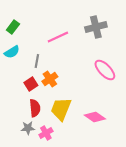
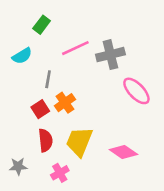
green rectangle: (13, 27) -> (42, 25), moved
gray cross: (96, 27) -> (110, 55), moved
cyan semicircle: (12, 52) -> (22, 56), moved
gray star: (28, 128) -> (18, 166), moved

